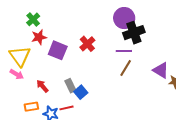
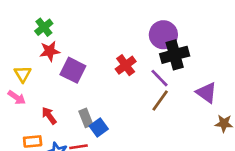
red cross: (87, 44) -> (126, 65), moved
purple line: (124, 51) -> (159, 78), turned 42
yellow triangle: (20, 56) -> (23, 74), size x0.6
purple triangle: (161, 70) -> (206, 93), moved

